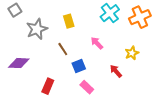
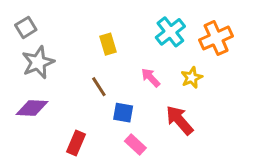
gray star: (37, 29) -> (38, 62), moved
yellow star: (132, 53) -> (192, 78), moved
blue square: (79, 66) -> (123, 113), turned 32
red arrow: (116, 71) -> (179, 120), size x1.5

